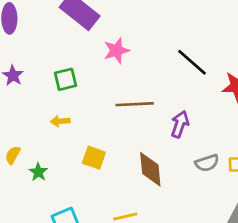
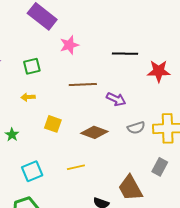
black line: (192, 62) -> (125, 54), turned -40
purple arrow: (180, 124) -> (116, 99), turned 96
brown diamond: (150, 169) -> (94, 132), turned -64

